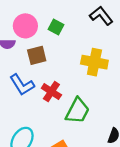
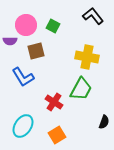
red cross: (51, 92) -> (54, 102), moved
green trapezoid: (77, 111) -> (81, 89), moved

